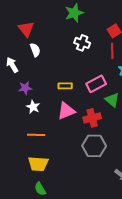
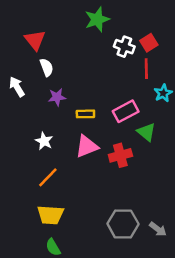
white cross: (82, 43) -> (124, 47), moved
purple star: (25, 88) -> (57, 97), moved
orange line: (36, 135) -> (48, 177), turned -48
gray hexagon: (94, 146) -> (123, 224), moved

